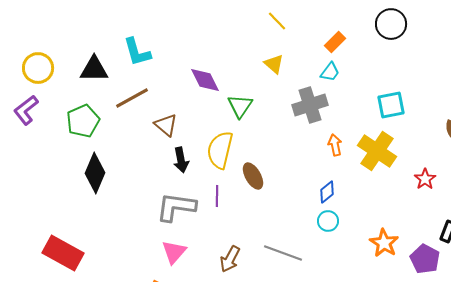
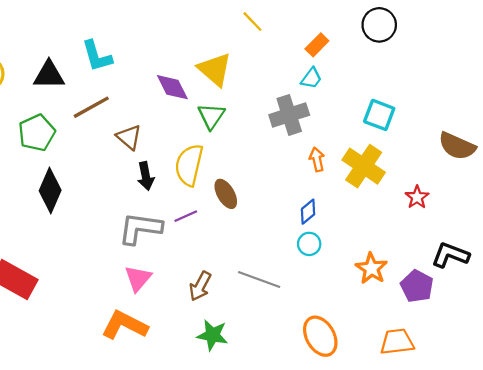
yellow triangle: (274, 64) -> (215, 69), moved, size x1.6
cyan square: (391, 105) -> (379, 115), turned 32
purple line: (217, 196) -> (186, 216), turned 65

